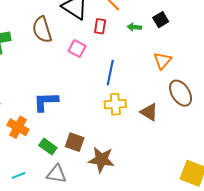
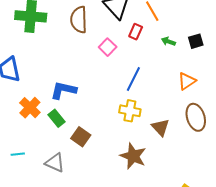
green rectangle: (48, 147) -> (56, 118), moved
brown star: (101, 160) -> (133, 156), moved

